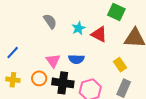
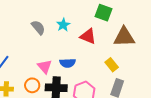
cyan star: (79, 28) -> (63, 25), moved

